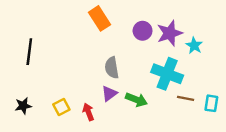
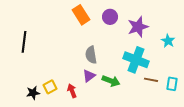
purple circle: (143, 31) -> (110, 17), moved
cyan star: (194, 46) -> (168, 41), moved
black star: (23, 106) -> (33, 93), moved

